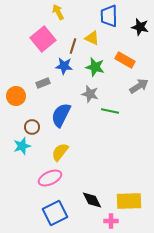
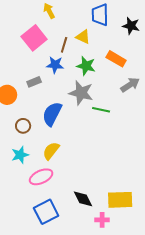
gray star: (90, 94) -> (81, 93), size x1.4
cyan star: (22, 146) -> (20, 155), moved

